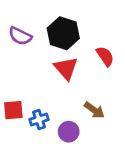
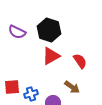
red semicircle: (105, 56) -> (80, 61), moved
red triangle: (66, 68) -> (51, 56), turned 42

